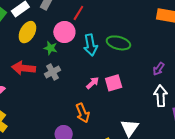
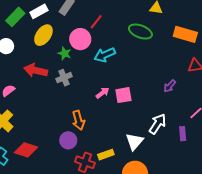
green ellipse: (118, 43) -> (140, 32), moved
cyan arrow: (90, 45) -> (105, 55), turned 70
white arrow: (161, 96) -> (158, 124), moved, turned 30
orange arrow: (83, 113) -> (78, 120), moved

